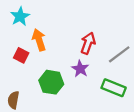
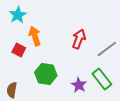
purple star: (80, 69) -> (79, 85), moved
green rectangle: (114, 88) -> (102, 79), turned 30

